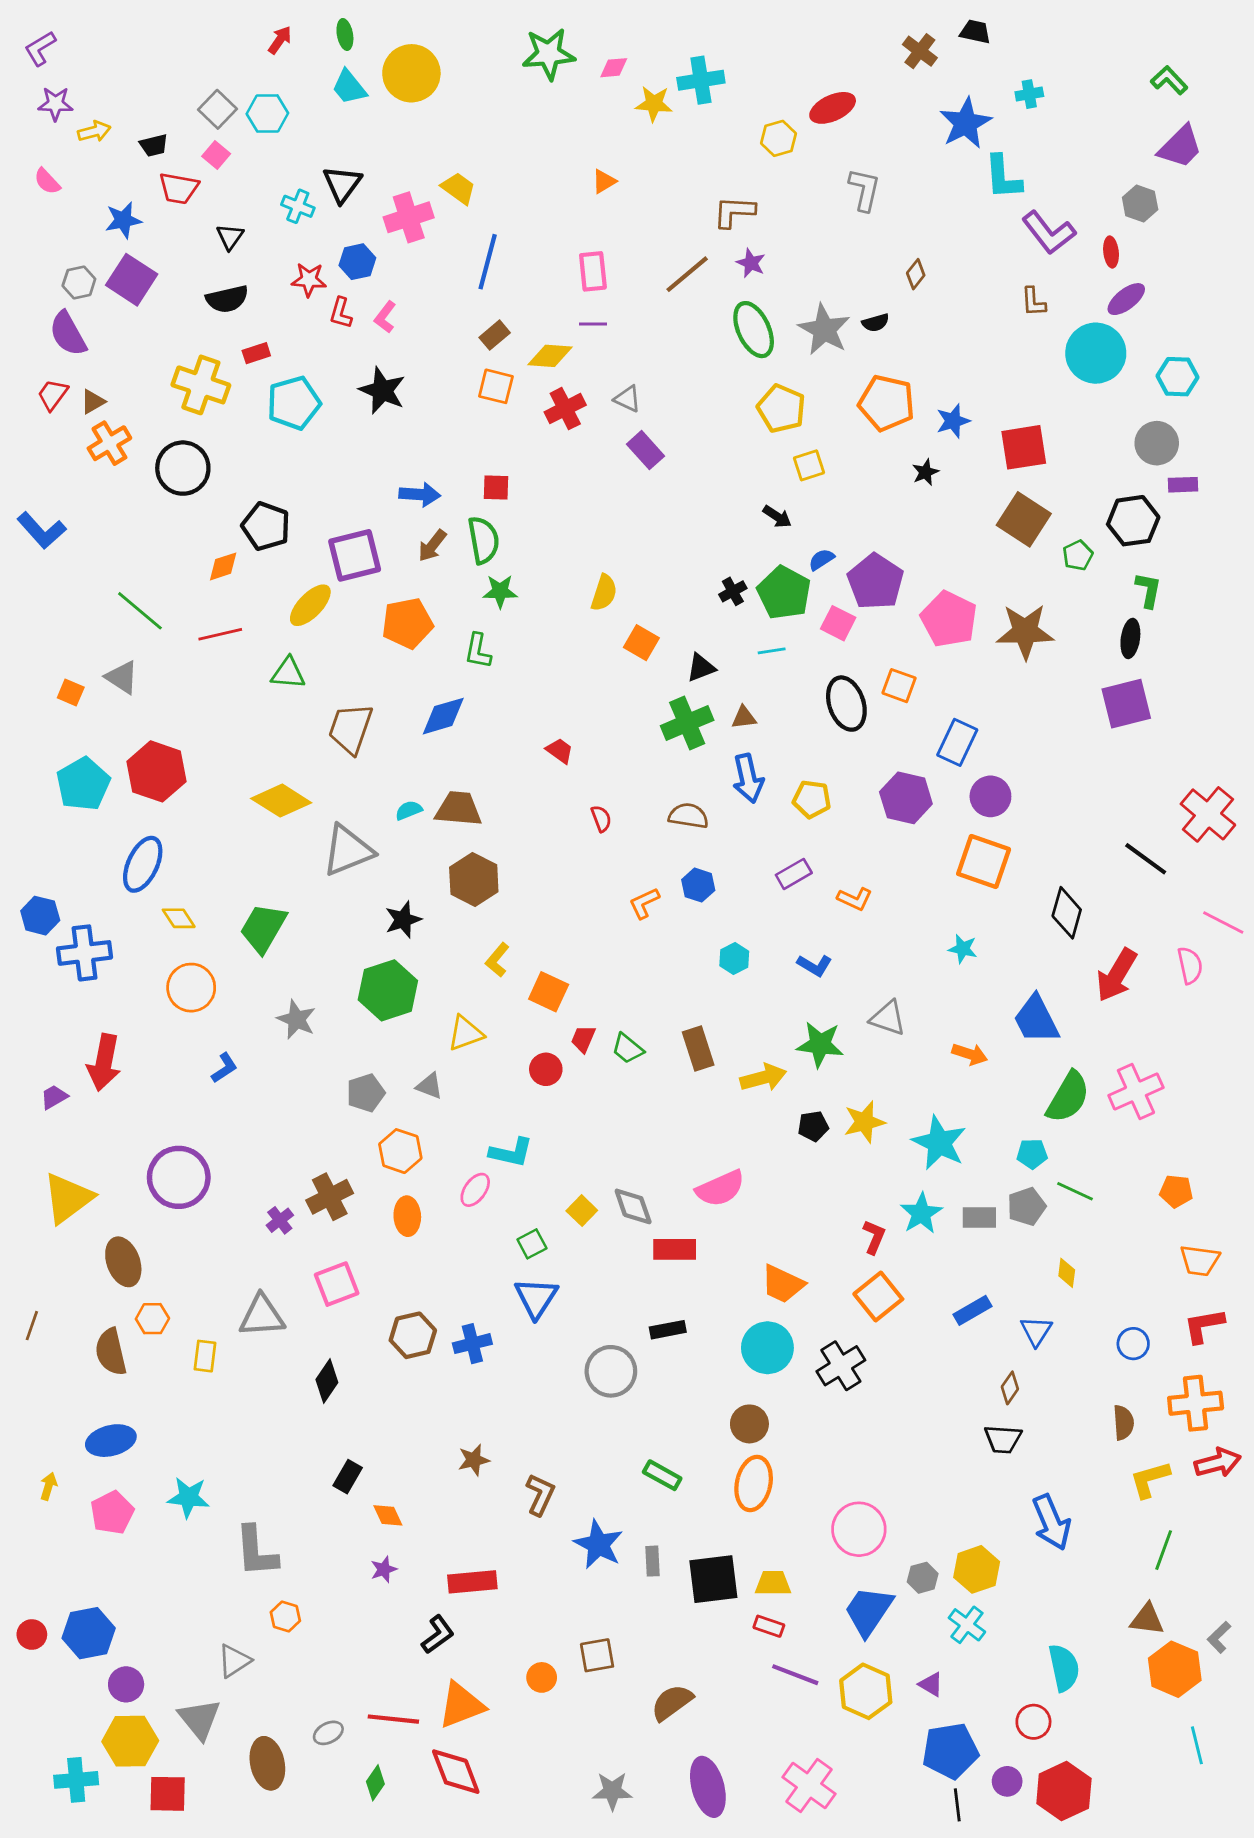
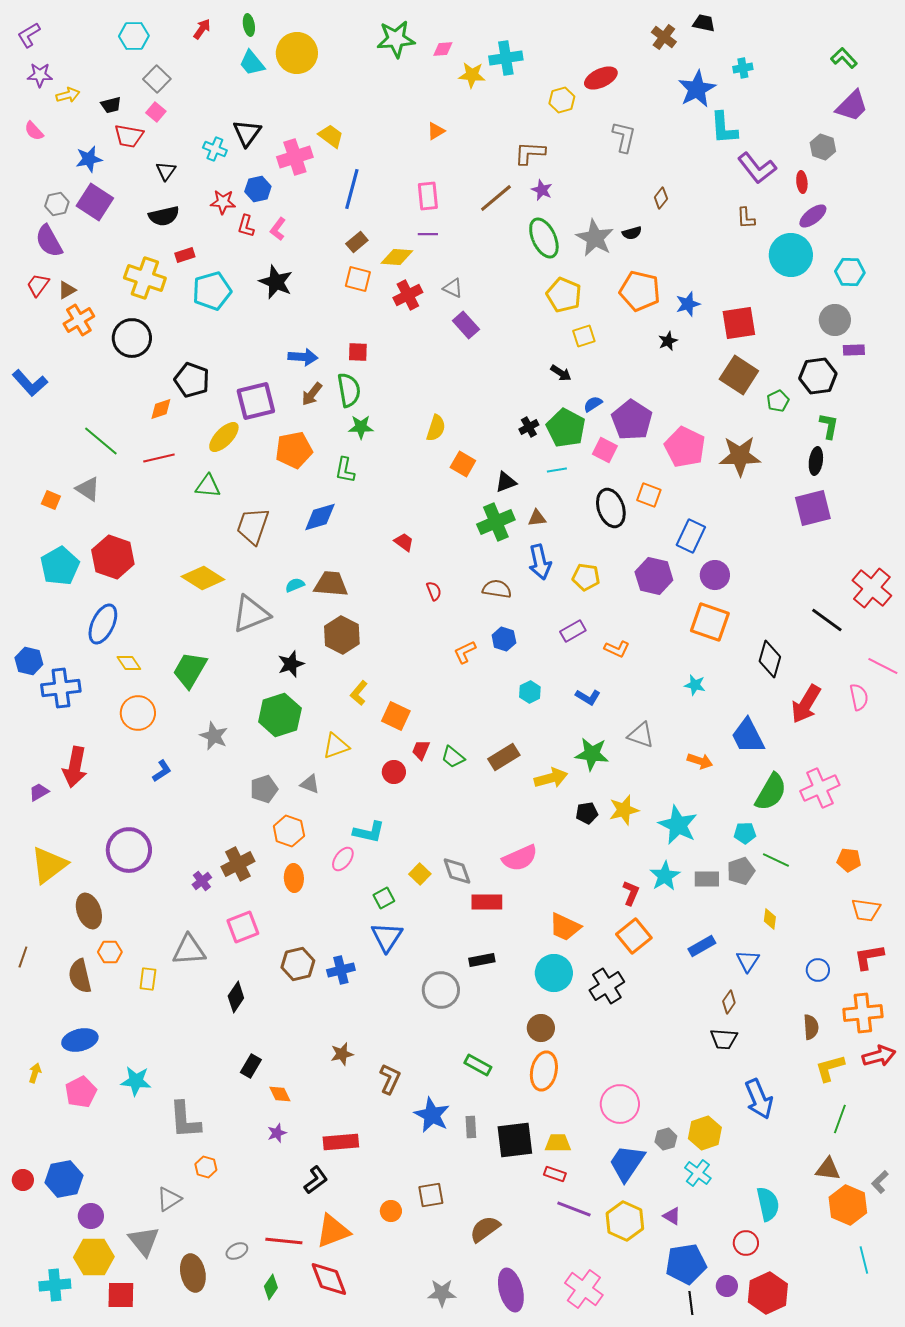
cyan hexagon: (267, 113) -> (134, 36), moved
brown rectangle: (698, 1049) -> (504, 757), turned 76

